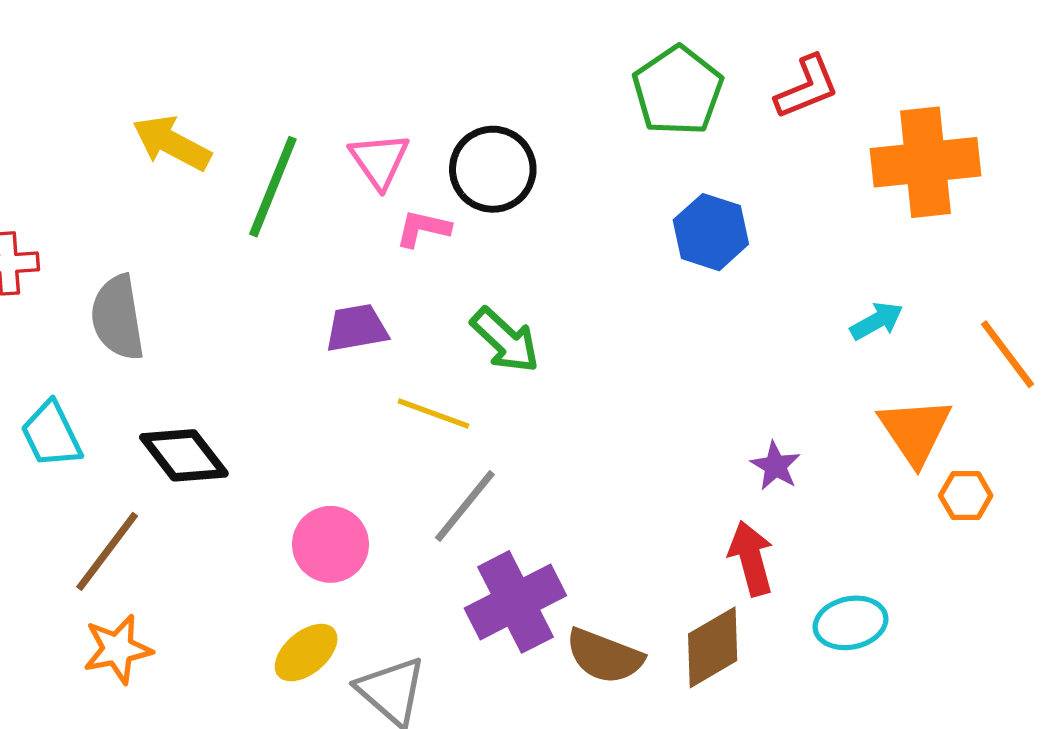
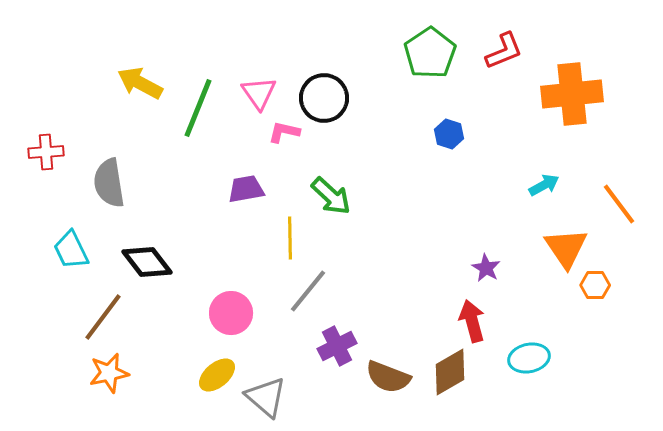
blue hexagon: (711, 232) -> (449, 134), size x0.7
yellow line: (433, 413) -> (290, 238), turned 69
purple cross: (515, 602) -> (337, 346), size x0.7

